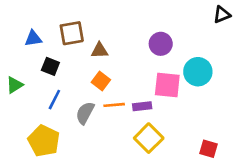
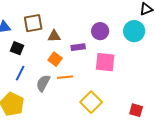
cyan circle: (198, 72) -> (134, 31), moved
purple rectangle: (142, 106) -> (78, 47), moved

